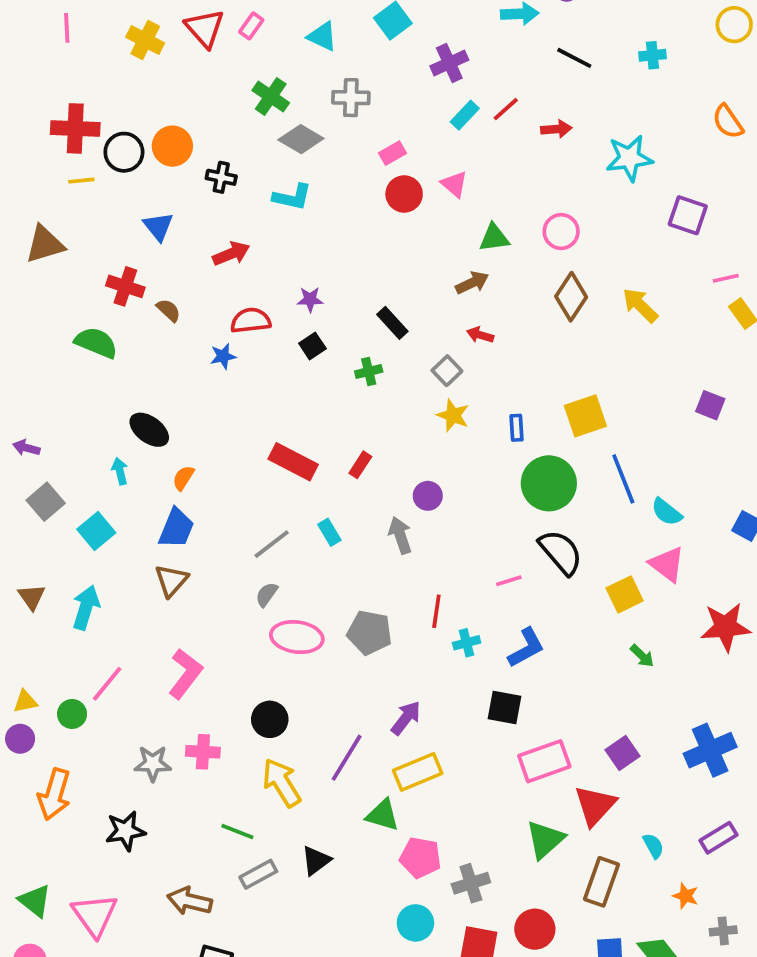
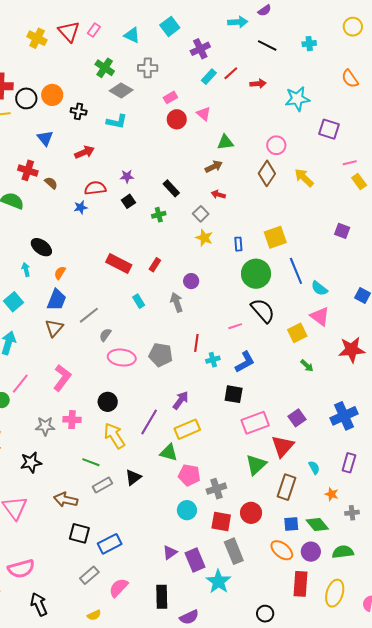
pink circle: (561, 232) -> (276, 145), moved
gray line: (272, 544) -> (89, 315), moved
purple rectangle: (718, 838) -> (349, 463), turned -42

